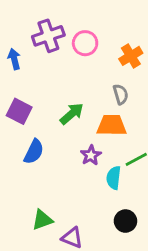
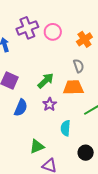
purple star: (91, 155) -> (50, 104), moved
cyan semicircle: (114, 178) -> (66, 128), moved
green triangle: (42, 220) -> (37, 147), moved

